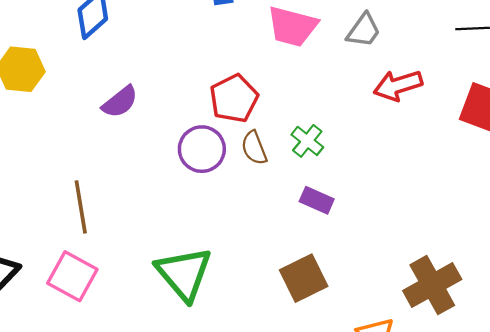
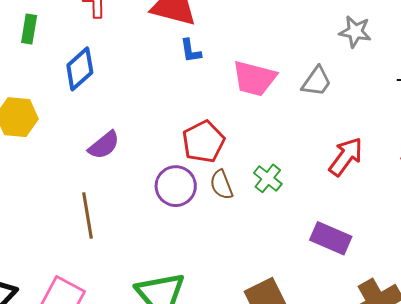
red arrow: (398, 85) -> (346, 157), moved, turned 144
purple rectangle: (317, 200) -> (331, 238), moved, size x1.4
brown line: (81, 207) -> (87, 216), moved

